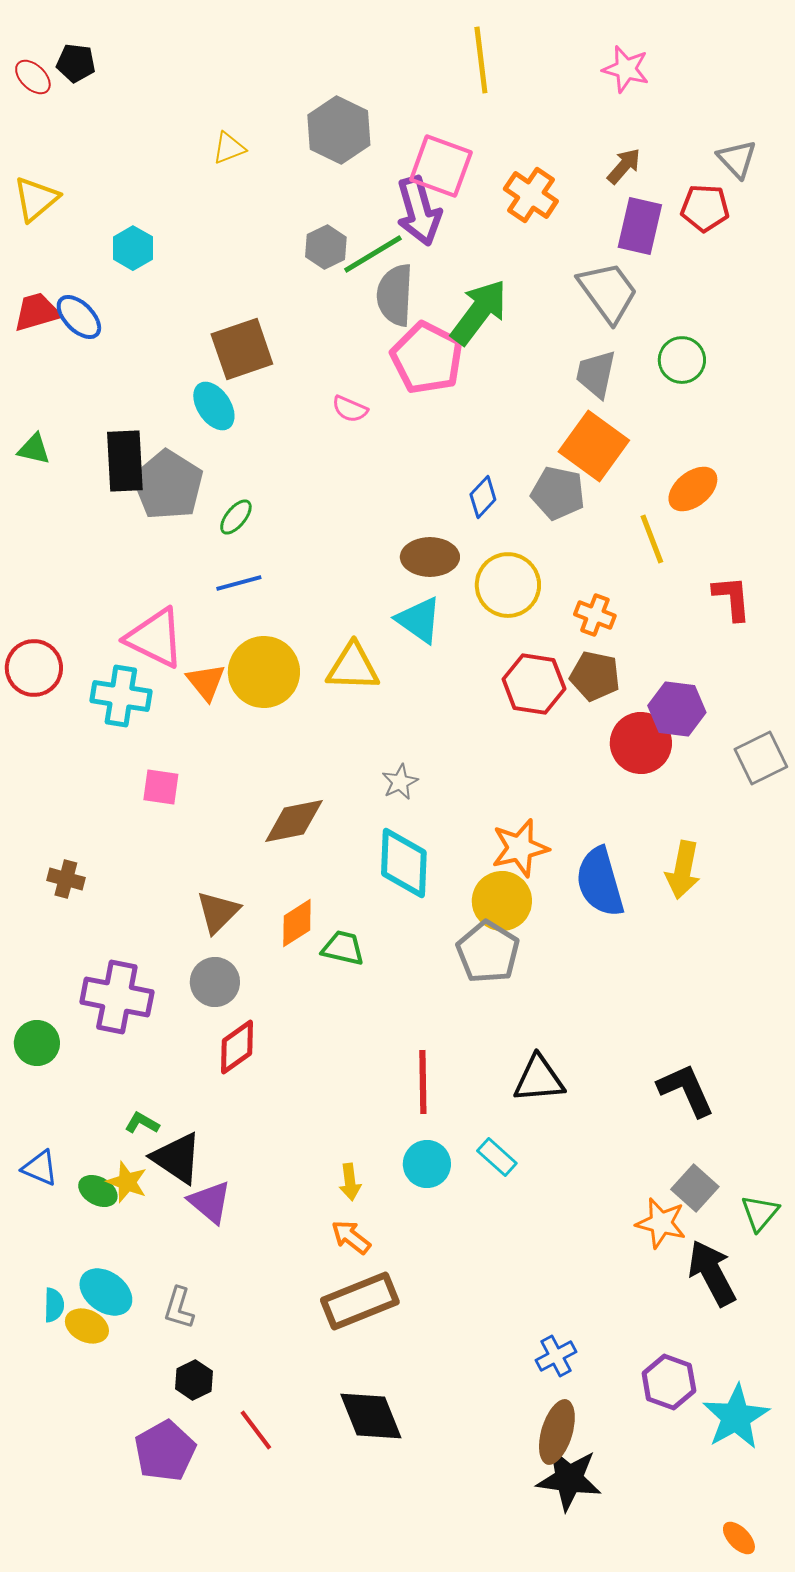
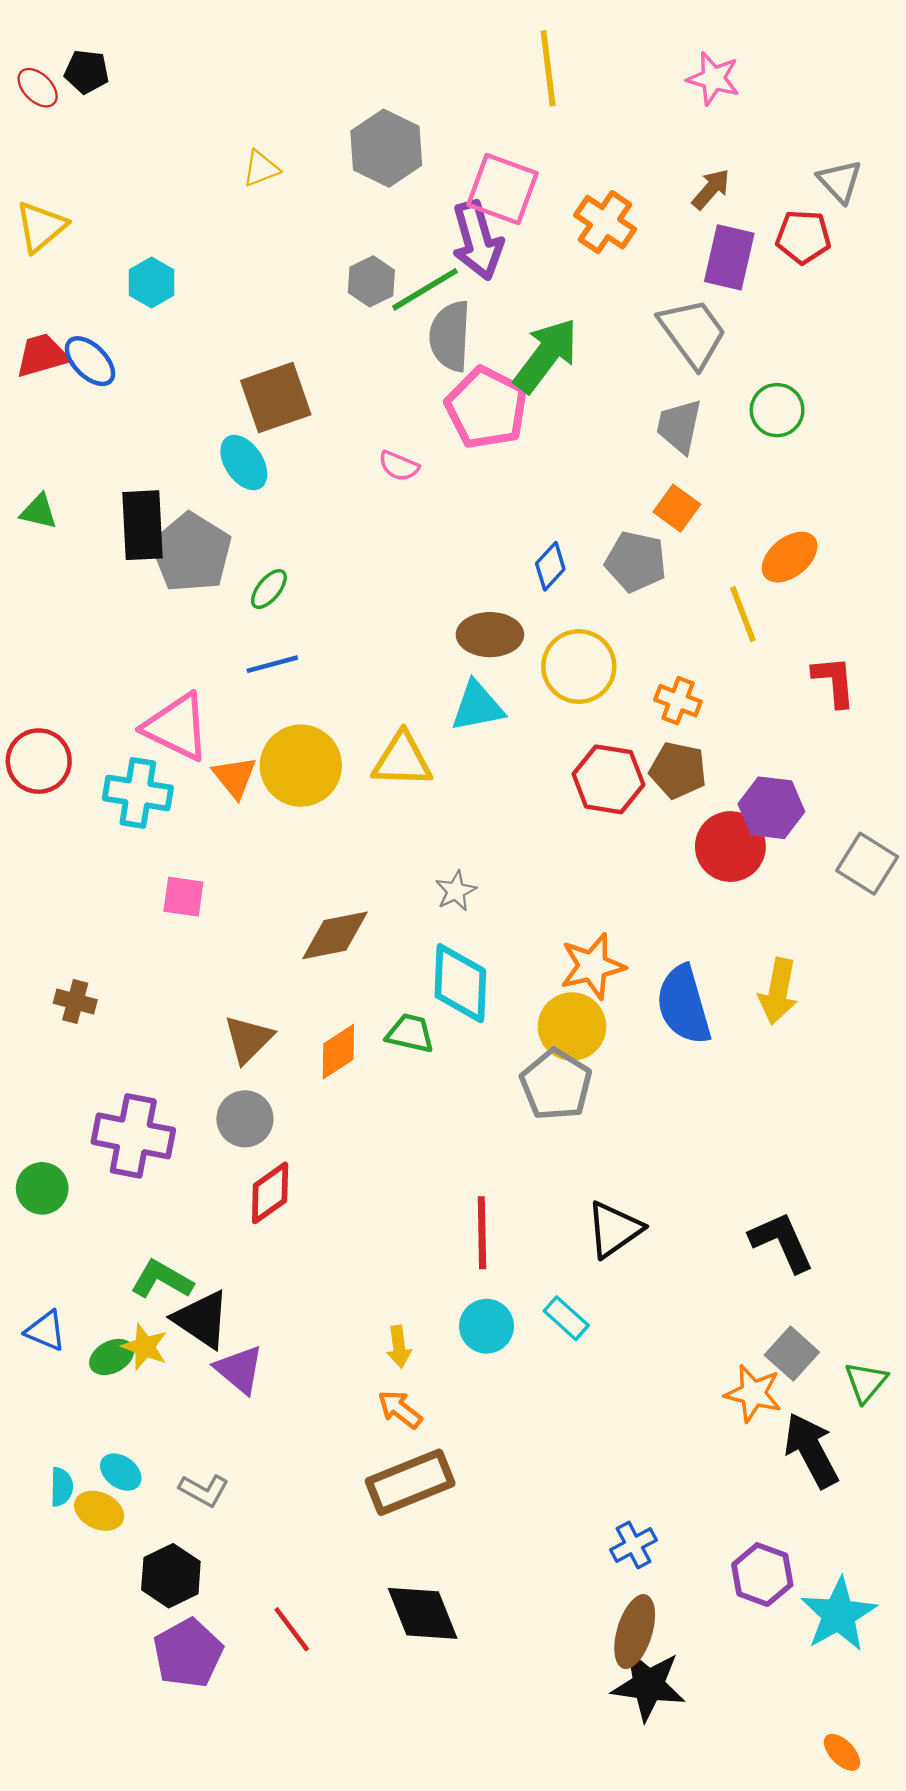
orange square: (594, 446) -> (677, 508), size x0.6
cyan triangle: (419, 620) -> (477, 706), turned -46
gray square: (761, 758) -> (867, 864), turned -32
green trapezoid: (343, 948) -> (410, 1033), moved
black triangle: (539, 1079) -> (614, 1229), turned -30
green L-shape: (142, 1123) -> (162, 1279), size x1.6
green ellipse: (98, 1191) -> (112, 1357), turned -57
cyan ellipse: (106, 1292) -> (121, 1472), size x0.7
gray L-shape: (179, 1308) -> (204, 1490), turned -78
black hexagon: (194, 1380) -> (171, 1576), moved, size x1.4

